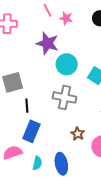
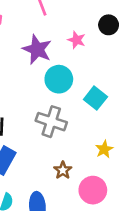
pink star: (66, 18) -> (77, 40), moved

